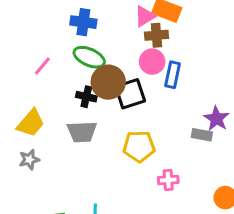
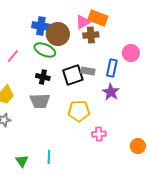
pink circle: (152, 62) -> (131, 53), moved
blue rectangle: (173, 75) -> (112, 68), moved
brown circle: (108, 82) -> (58, 34), moved
purple star: (216, 119) -> (111, 92), moved
gray rectangle: (202, 135) -> (88, 71), moved

